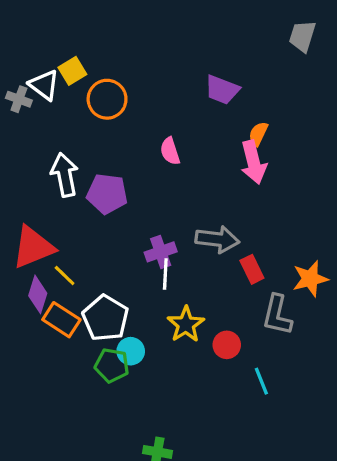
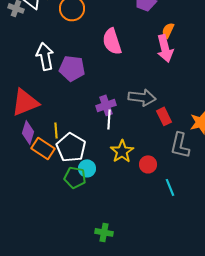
pink semicircle: (170, 151) -> (112, 41), size x1.5
yellow line: (65, 276) -> (56, 130), moved, turned 42

